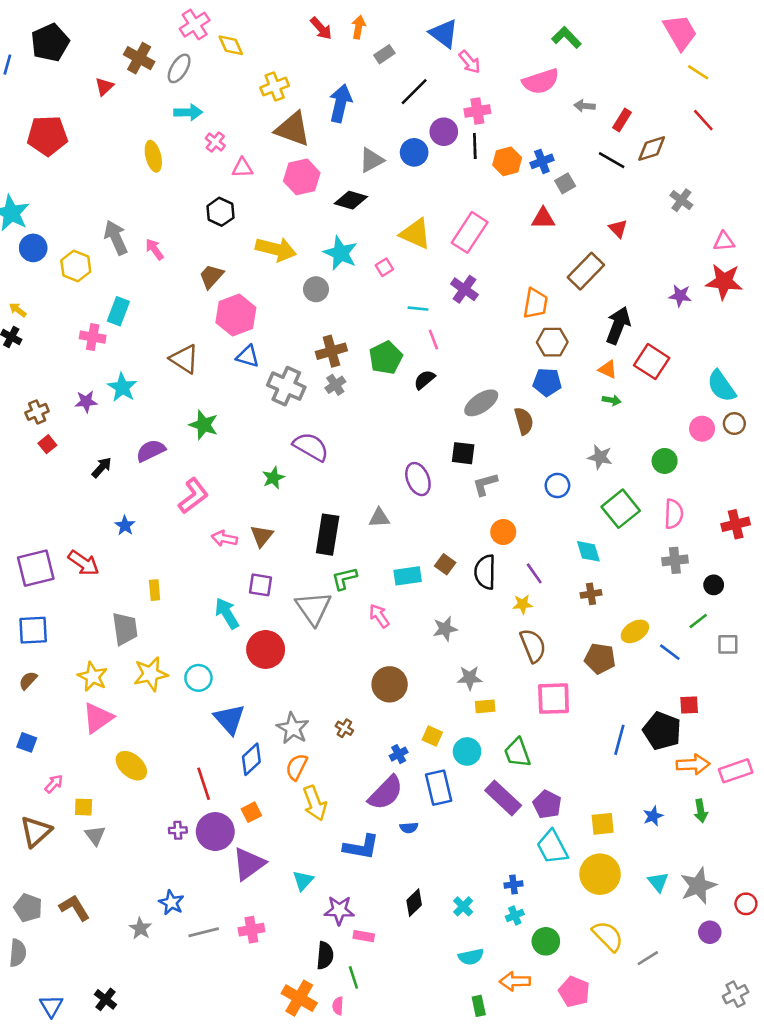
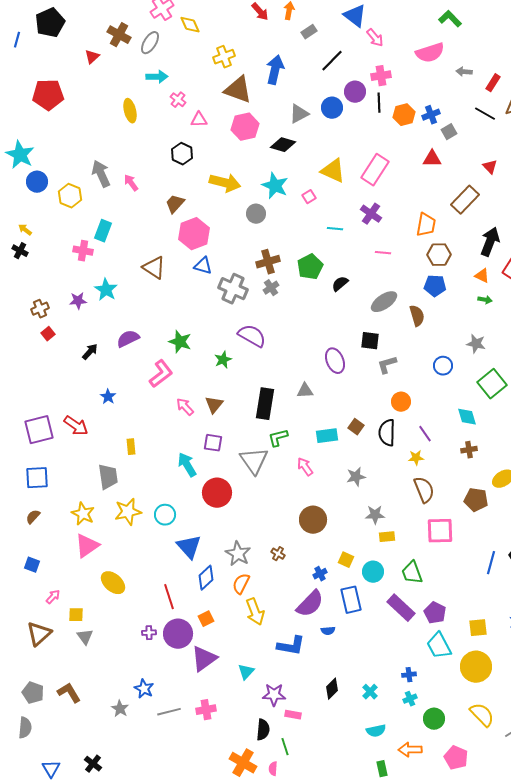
pink line: (433, 340) -> (383, 253), moved, turned -63
green star: (204, 425) -> (180, 342), moved
pink arrow: (224, 538) -> (185, 407), turned 36

